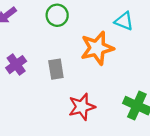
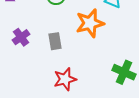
red star: (82, 107) -> (65, 79), moved

